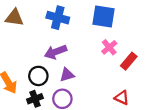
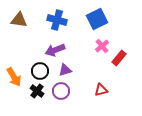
blue square: (104, 16) -> (97, 19), turned -35
red triangle: (122, 98) -> (101, 90), moved, turned -40
black cross: (35, 99) -> (37, 91), turned -32

